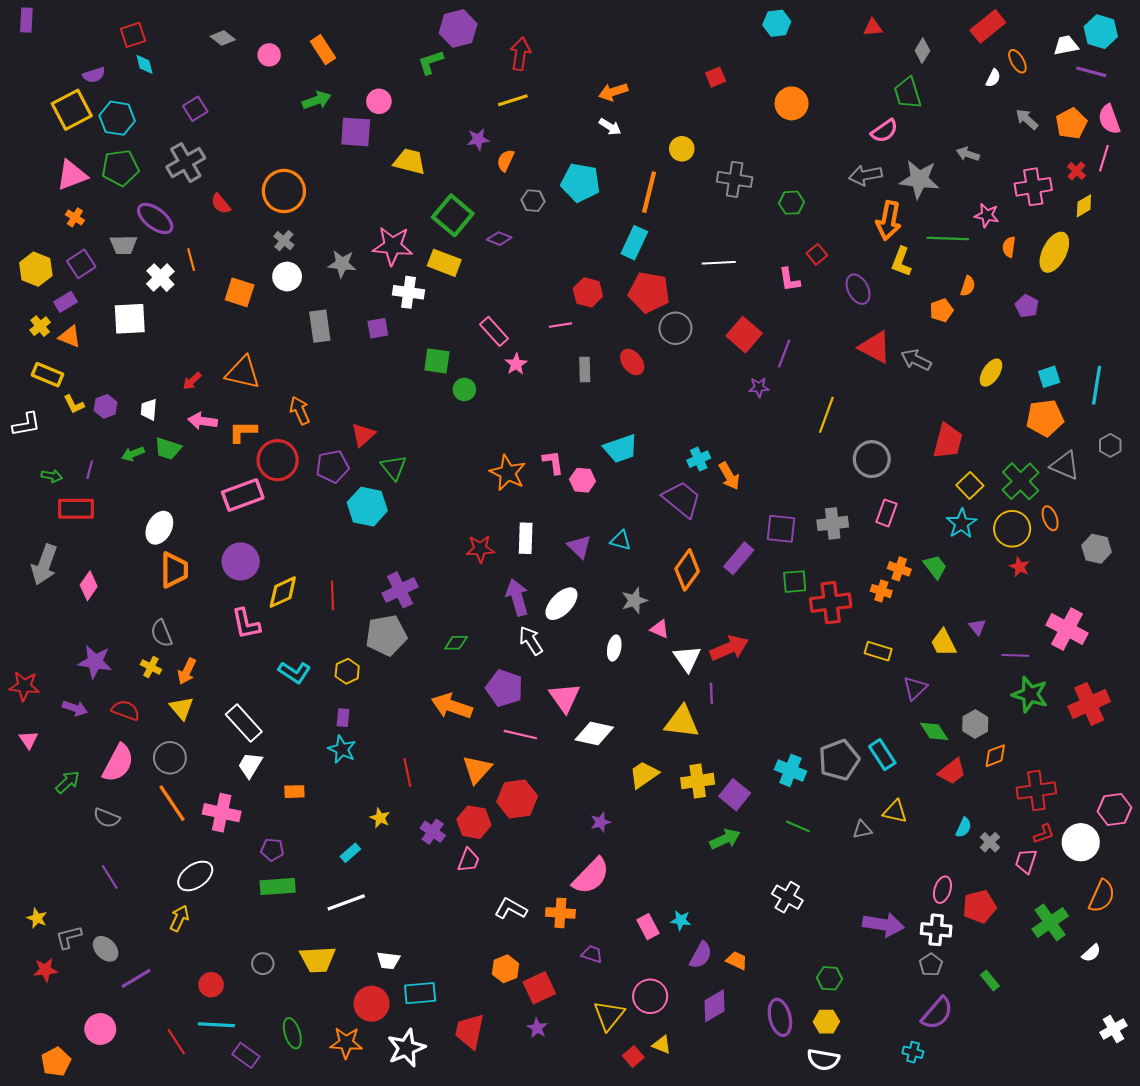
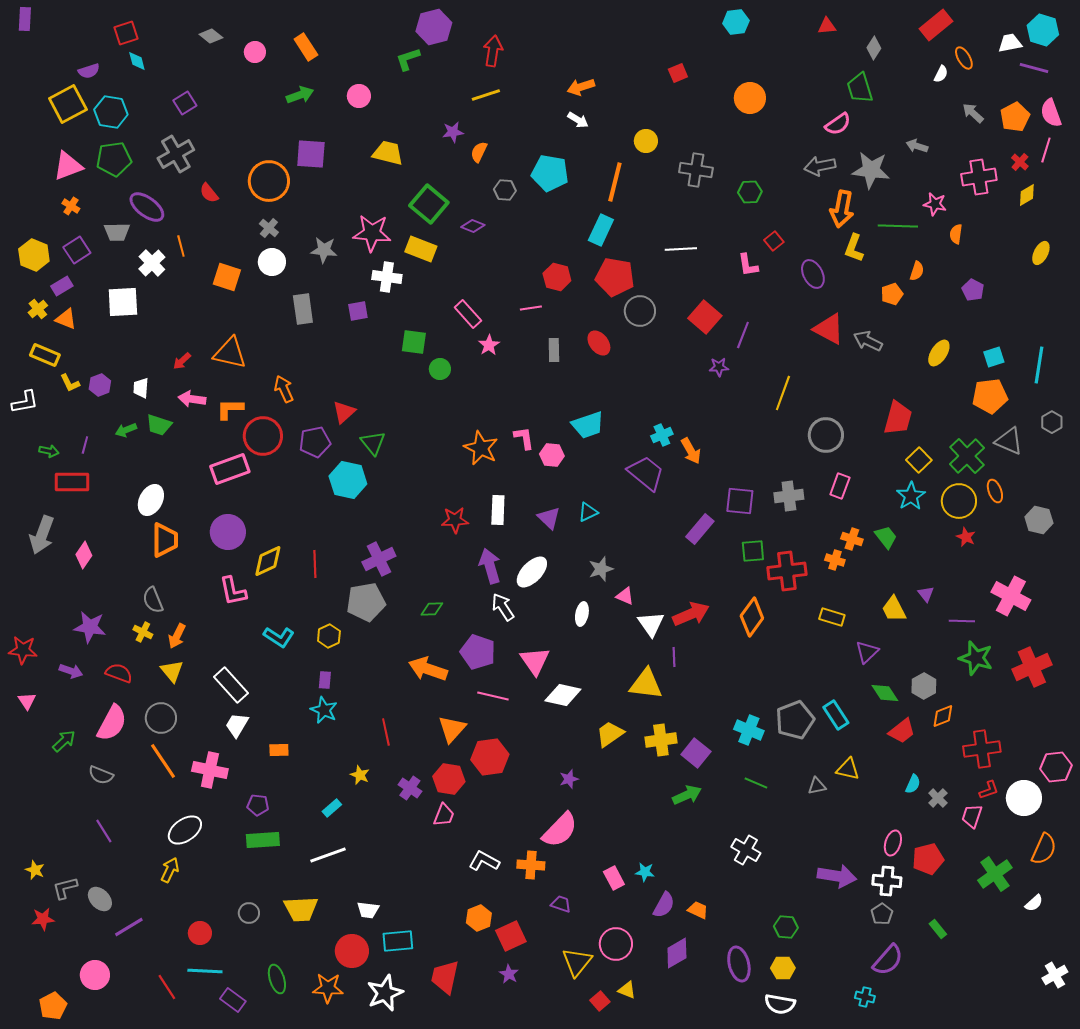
purple square: (356, 132) -> (311, 154), moved
yellow ellipse: (1054, 252) -> (1041, 253), moved, size x0.6
cyan triangle: (621, 540) -> (588, 512), turned -40
orange diamond: (687, 570) -> (752, 617), moved

